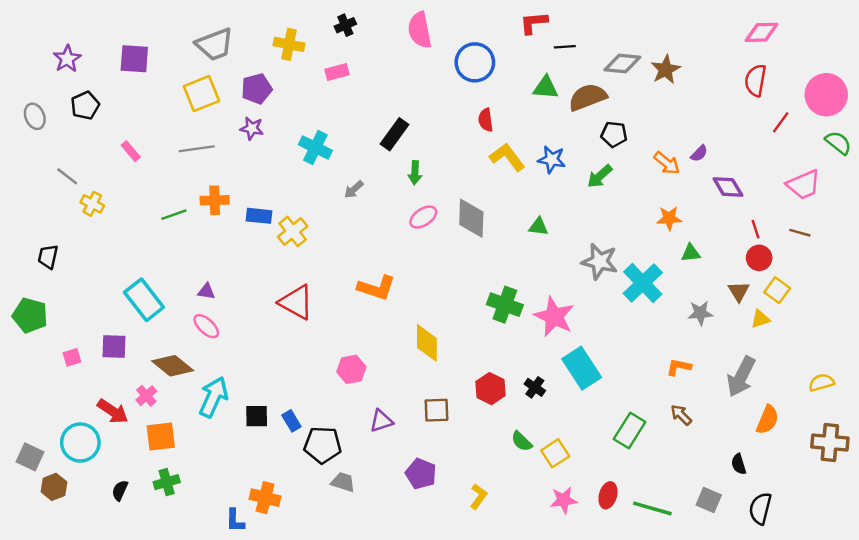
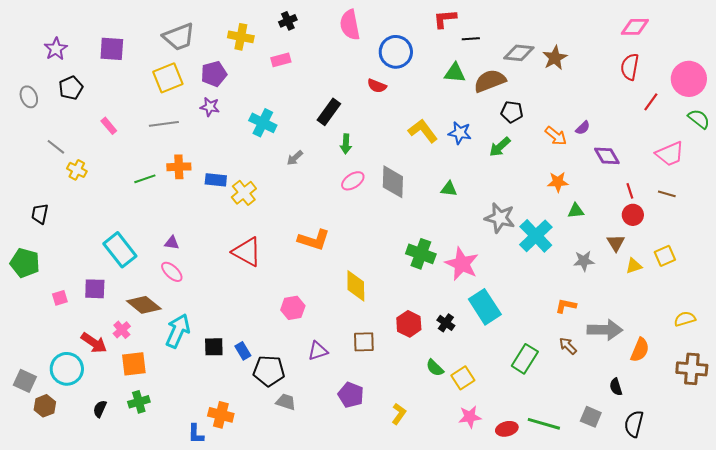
red semicircle: (486, 120) -> (377, 86), moved, turned -60
yellow square: (777, 290) -> (665, 256), moved, turned 30
gray arrow: (741, 377) -> (605, 330), moved, turned -116
red ellipse: (608, 495) -> (507, 429), moved, turned 60

